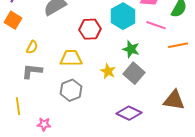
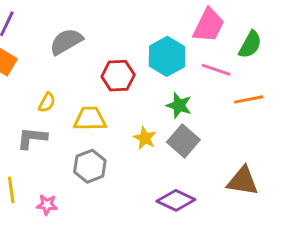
yellow semicircle: (32, 47) -> (47, 102), moved
pink star: (44, 124) -> (47, 205), moved

